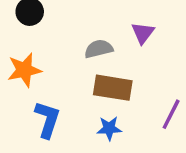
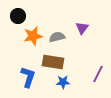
orange star: (24, 70) -> (33, 36), moved
brown rectangle: (113, 88) -> (53, 62), moved

